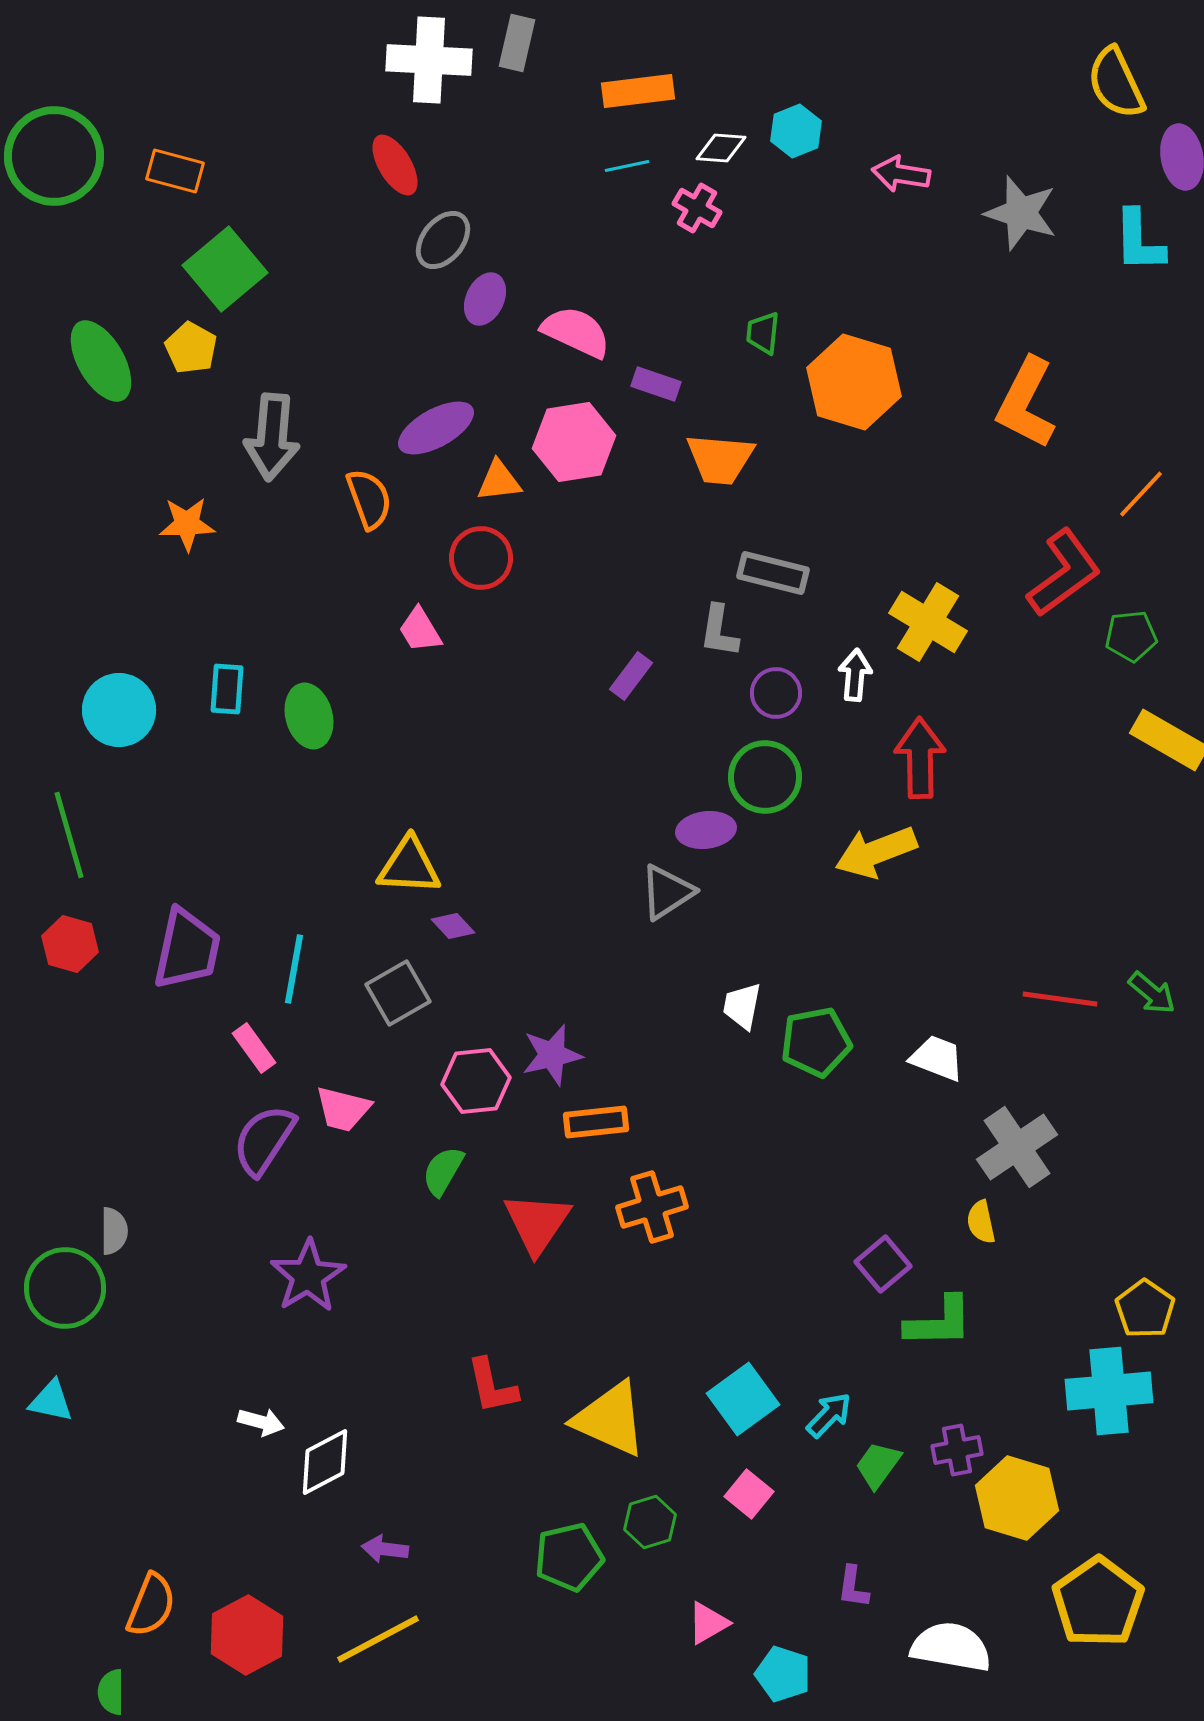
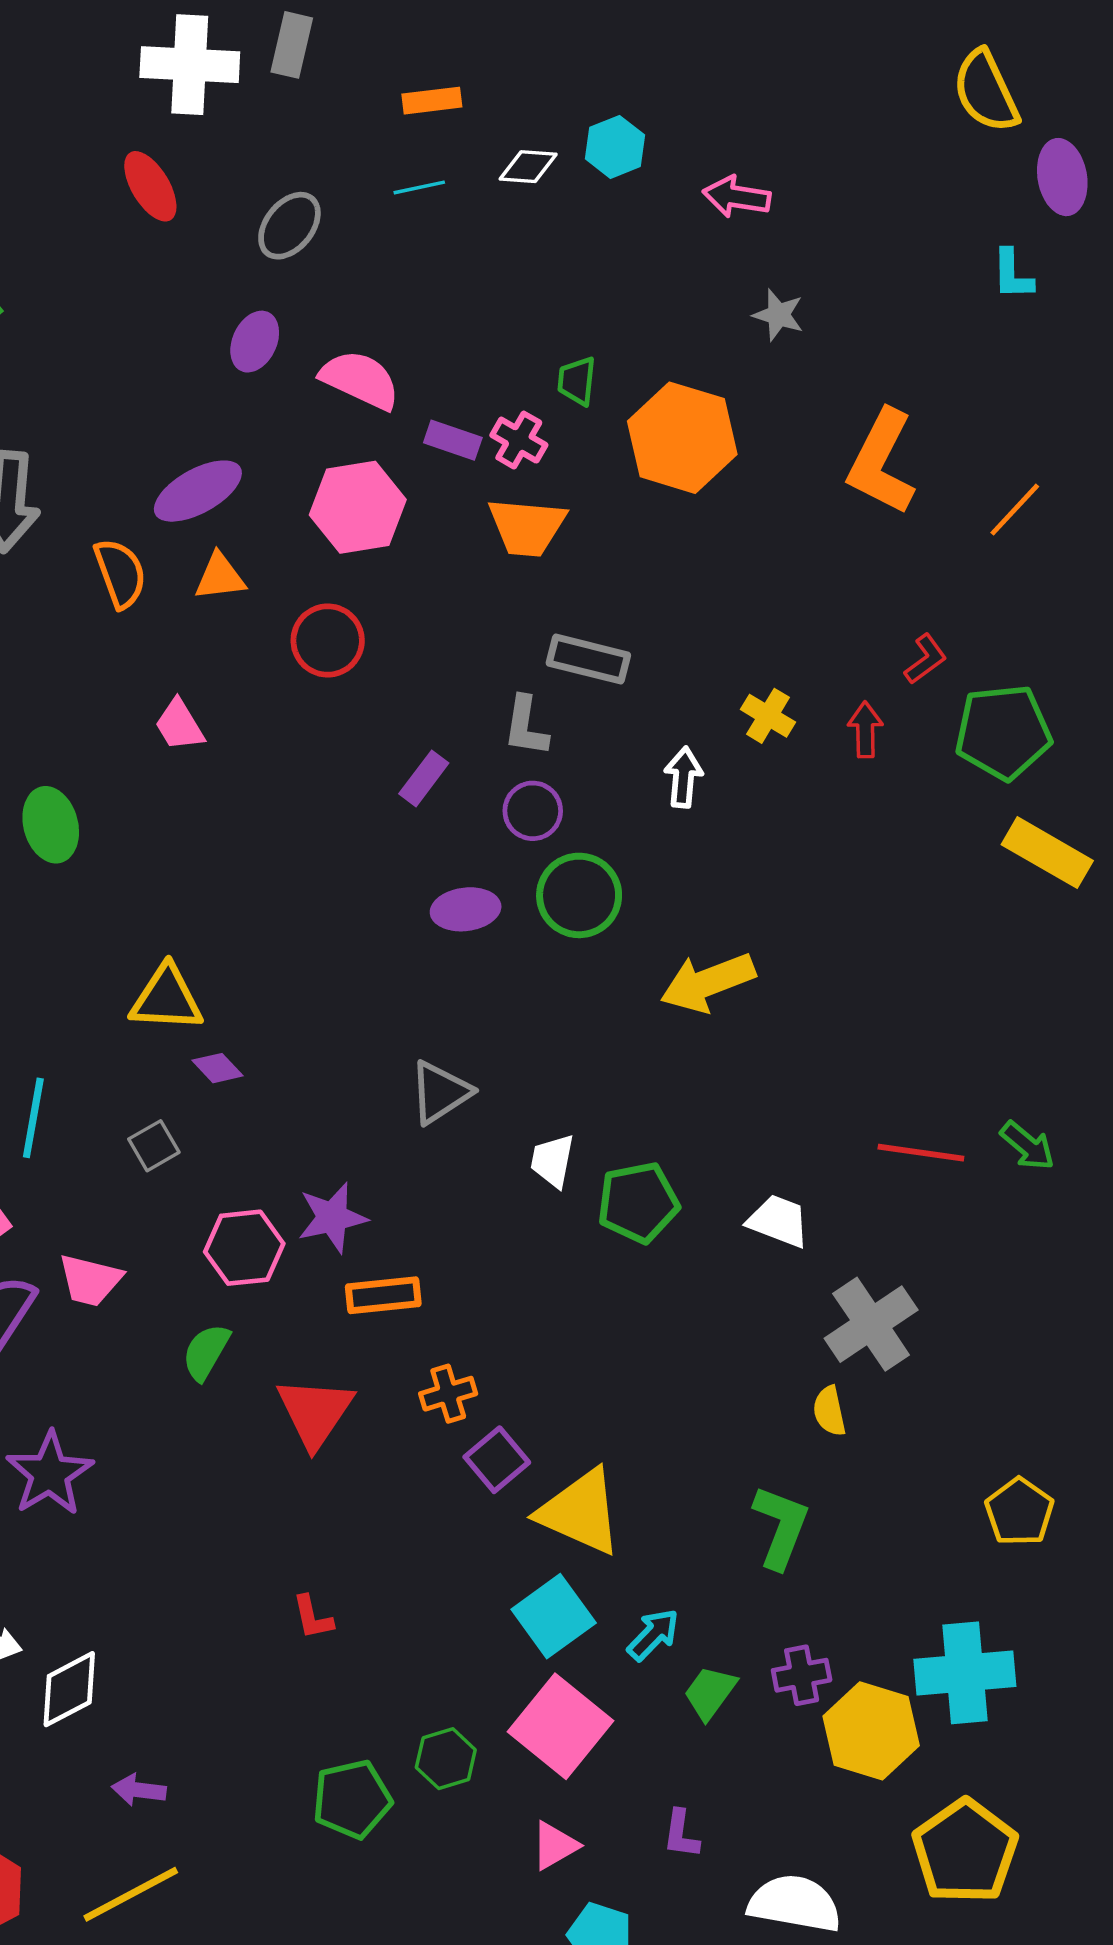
orange rectangle: (638, 91) -> (432, 101), size x0.7
pink cross: (697, 208) -> (519, 440), moved
gray star: (1021, 213) -> (778, 315), moved, size x0.6
gray ellipse: (443, 240) -> (289, 226), moved
cyan L-shape: (1139, 241) -> (1012, 274), size x0.7
orange triangle: (499, 481) -> (220, 577), moved
orange line: (1141, 494) -> (1015, 510), moved
red circle: (481, 558) -> (328, 641), moved
red L-shape: (1064, 573) -> (926, 659), size x0.5
yellow cross: (928, 622) -> (768, 716), size x0.6
green pentagon: (1131, 636) -> (1003, 732), size x1.6
purple circle: (776, 693) -> (533, 811), moved
red arrow: (920, 758) -> (865, 730), moved, size x0.6
purple ellipse: (706, 830) -> (466, 909), moved
gray triangle: (667, 892) -> (440, 1092), moved
gray square: (398, 993) -> (154, 1146), size x0.7
orange cross: (652, 1207) -> (448, 1394), size x0.7
purple square: (883, 1264) -> (497, 1460), moved
green L-shape: (939, 1322) -> (781, 1527), turned -68
red L-shape: (492, 1386) -> (313, 1617), moved, size x0.7
cyan cross: (1109, 1391) -> (965, 1673), moved
yellow triangle: (610, 1419) -> (580, 1512), moved
pink square: (749, 1494) -> (561, 1726), size x1.8
pink triangle: (708, 1623) -> (555, 1846), moved

